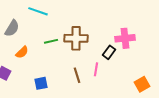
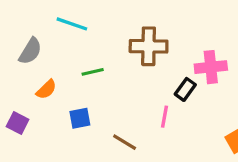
brown cross: (76, 38) -> (149, 46), moved
brown line: (77, 75) -> (125, 142), moved, turned -42
blue square: (41, 83) -> (80, 118), moved

